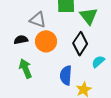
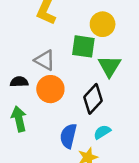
cyan semicircle: (98, 62) -> (102, 132), moved

